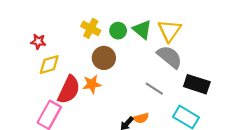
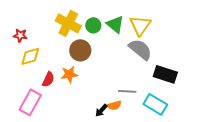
yellow cross: (91, 28) -> (68, 23), size x1.4
gray line: (154, 89) -> (127, 91), moved, turned -30
red semicircle: (69, 90) -> (48, 79), size x0.6

